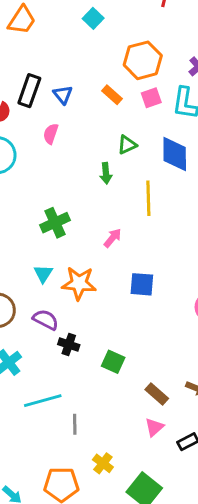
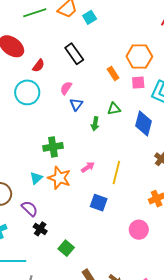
cyan square: (93, 18) -> (90, 17), moved
black rectangle: (29, 91) -> (74, 54), moved, turned -70
blue triangle: (63, 95) -> (76, 104), moved
yellow line: (148, 198) -> (116, 173), moved
orange star: (79, 283) -> (59, 178), moved

